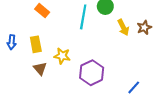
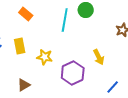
yellow arrow: (123, 27) -> (99, 57), moved
brown triangle: (40, 69) -> (24, 85), moved, turned 40

